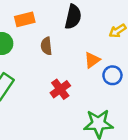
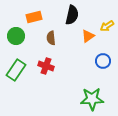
orange triangle: (92, 60) -> (88, 36), moved
red cross: (60, 89) -> (46, 66), moved, turned -35

